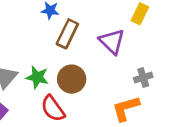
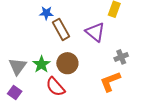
brown rectangle: (67, 34) -> (61, 29), turned -50
green star: (37, 77) -> (41, 64), turned 30

